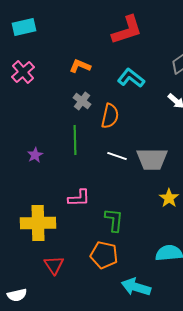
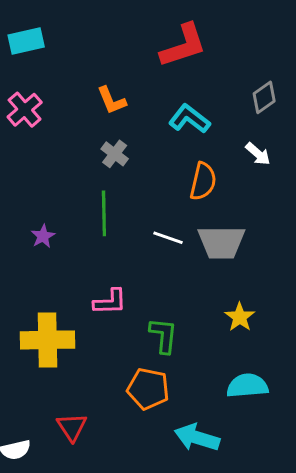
orange L-shape: (80, 66) -> (112, 100), turned -135
orange semicircle: (110, 116) -> (203, 181), moved
yellow star: (169, 198) -> (240, 317), moved
red triangle: (54, 265) -> (72, 427), moved

